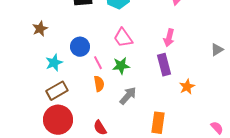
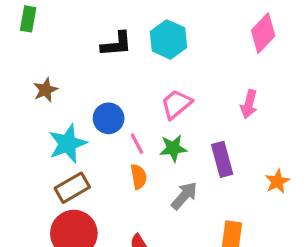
pink trapezoid: (123, 38) -> (176, 104), turned 85
cyan star: (54, 63) -> (68, 144), size x1.4
purple rectangle: (164, 65) -> (222, 159), moved

